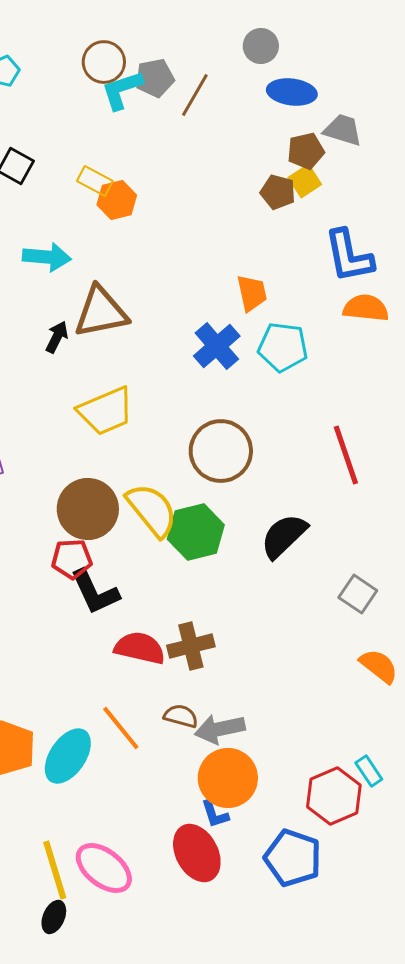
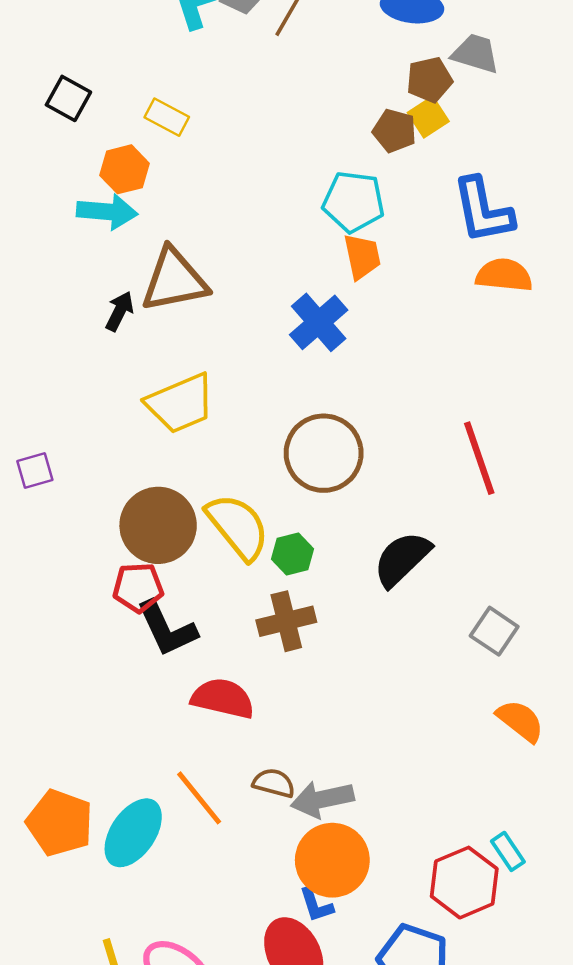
orange hexagon: (117, 200) -> (124, 169), moved
cyan pentagon: (283, 347) -> (353, 202), moved
green hexagon: (196, 532) -> (292, 554), size x0.6
brown cross: (191, 646) -> (286, 621), moved

